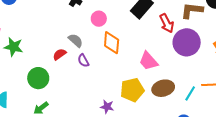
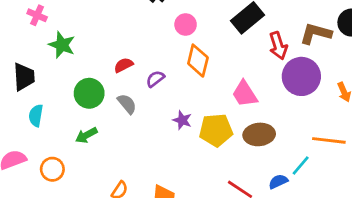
gray semicircle: (76, 40) -> (127, 104), moved
purple semicircle: (83, 60) -> (155, 79), turned 72
cyan line: (190, 93) -> (301, 165), moved
purple star: (107, 107) -> (182, 120), moved

